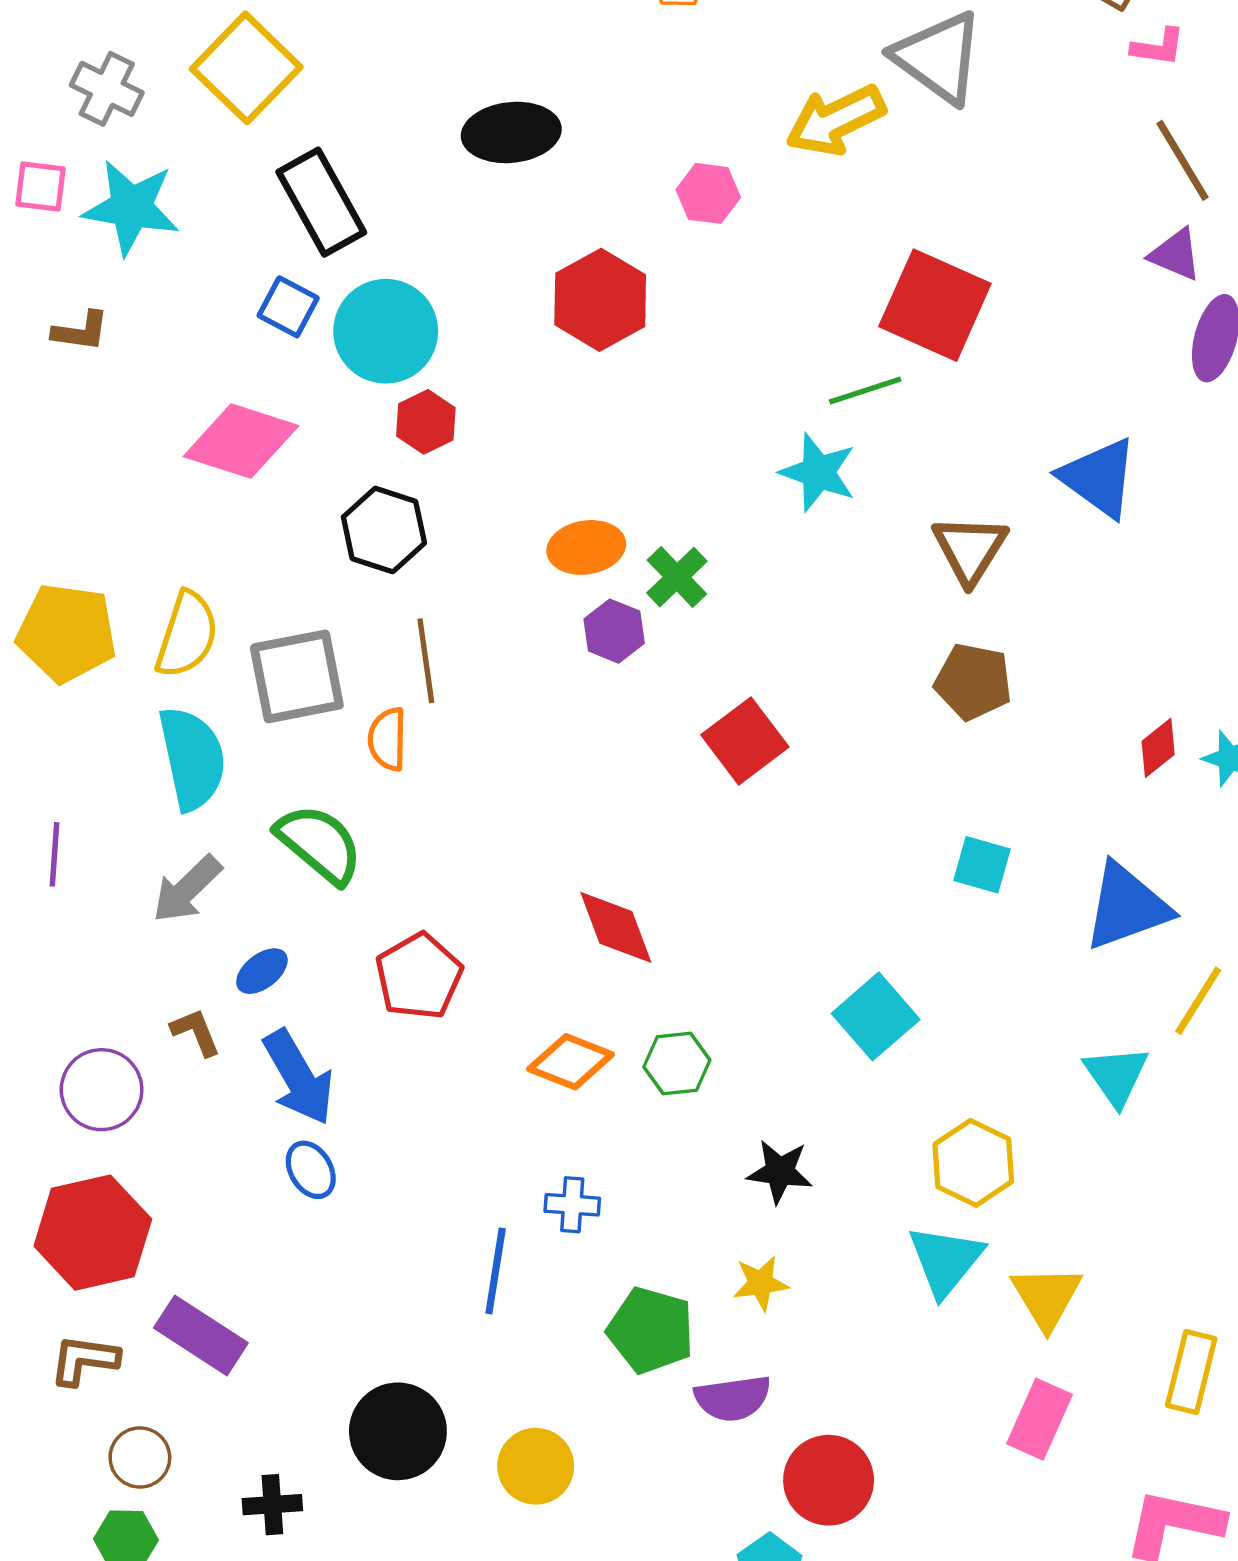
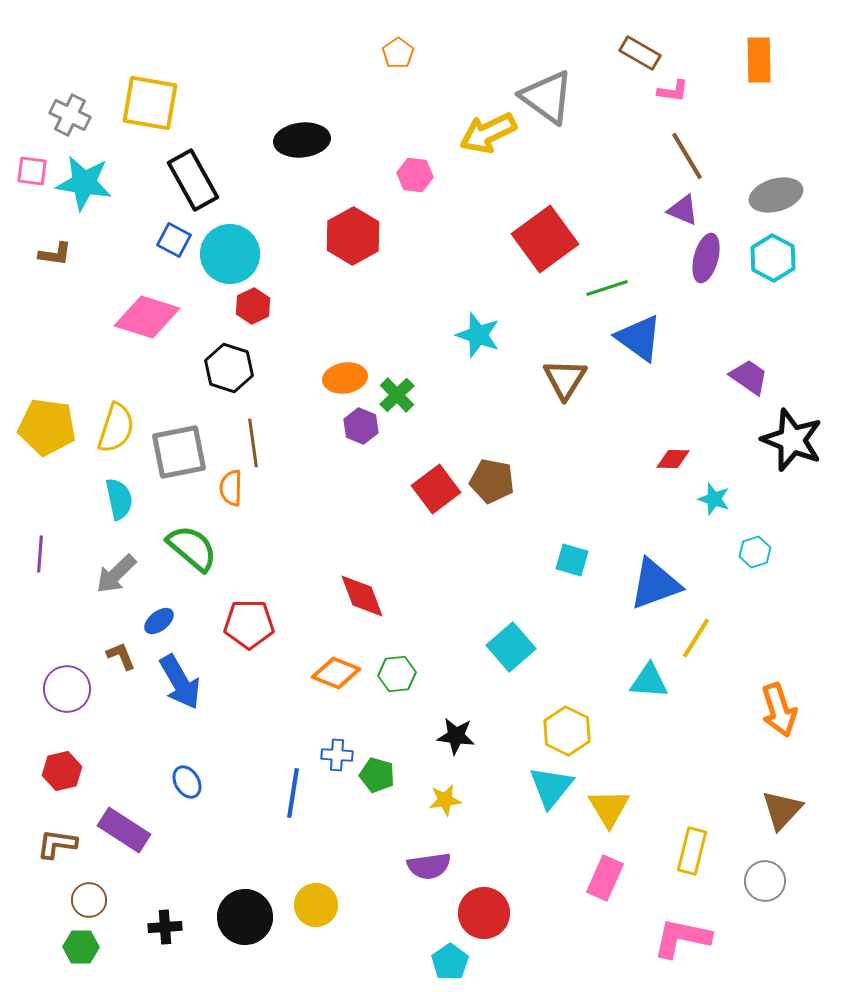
yellow square: (246, 68) -> (150, 103), turned -34
red square: (935, 305) -> (545, 239), turned 30
green line: (865, 390) -> (607, 288), moved
brown pentagon: (973, 682) -> (492, 481), moved
red diamond: (1158, 748) -> (673, 459), moved, turned 40
cyan semicircle: (192, 758) -> (119, 499), size x0.7
red pentagon: (419, 976) -> (249, 624), turned 30
cyan triangle: (1116, 1076) -> (649, 681), turned -51
blue ellipse: (311, 1170) -> (187, 782), moved
red hexagon: (93, 1233) -> (62, 771), size x0.6
green pentagon: (651, 1330) -> (377, 775), moved, size x0.7
black circle: (398, 1431) -> (245, 917), moved

